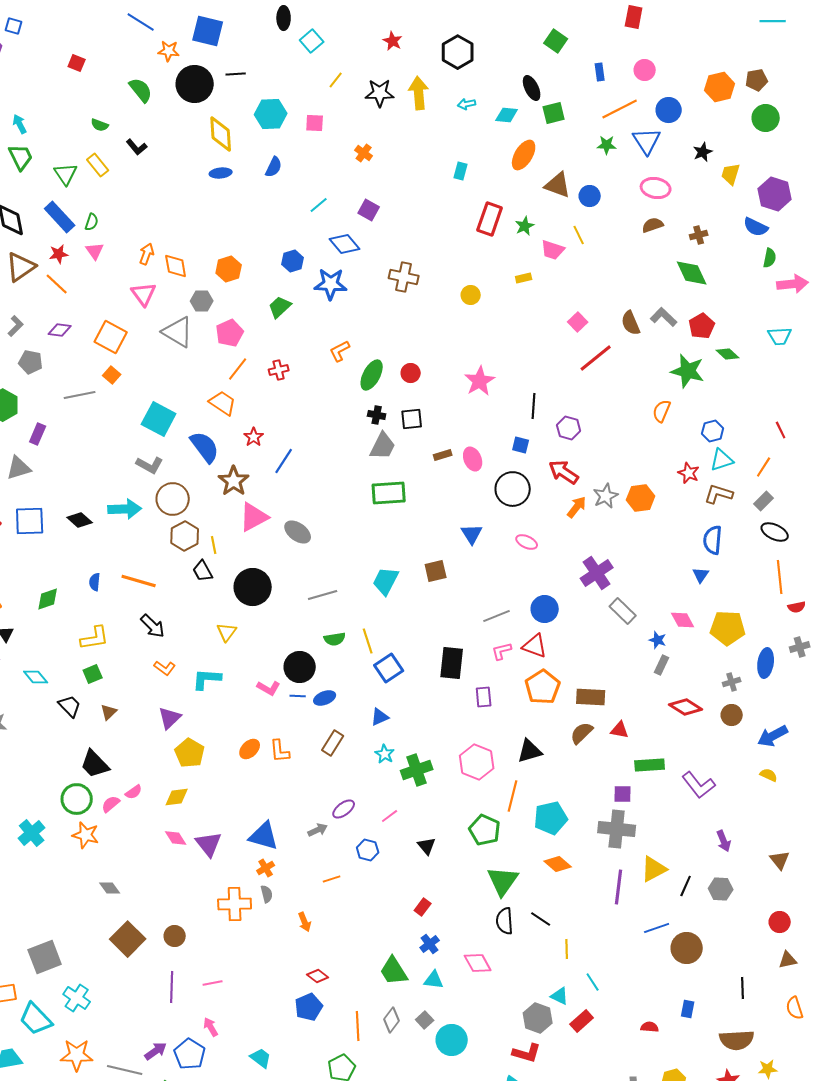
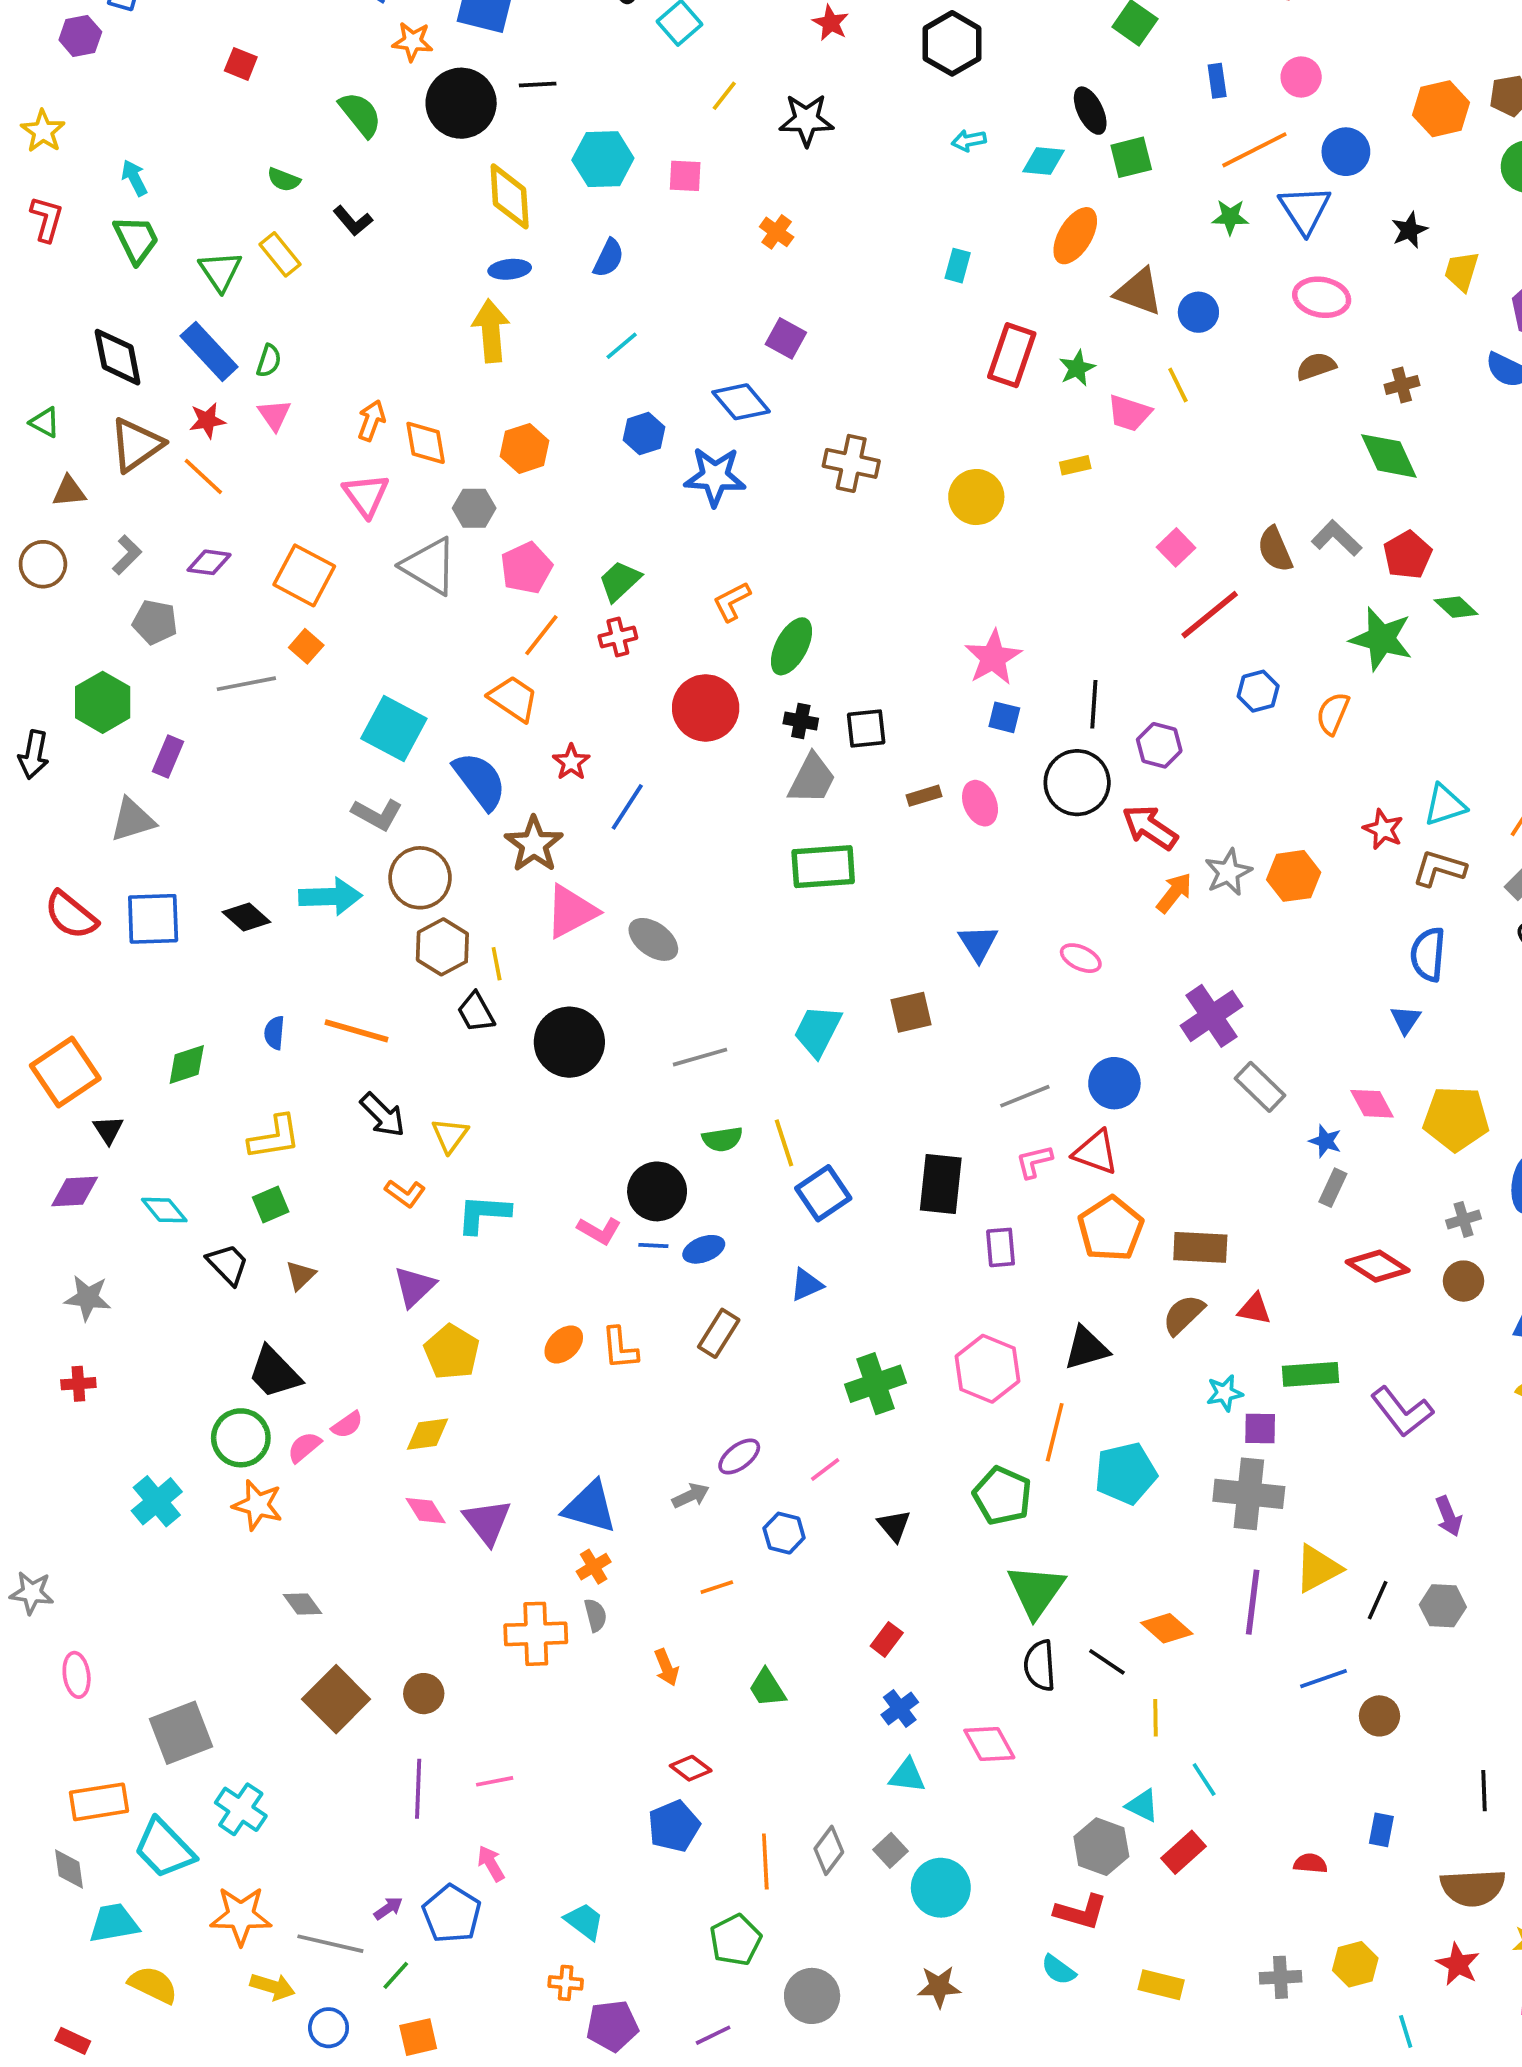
yellow arrow: (419, 93) -> (491, 331), moved
cyan line: (319, 205) -> (622, 346), moved
yellow circle: (471, 295) -> (976, 497), size x1.5
green trapezoid: (280, 307) -> (620, 581), moved
red circle: (411, 373) -> (706, 708), moved, size x1.8
blue hexagon: (713, 431) -> (1258, 691), moved
blue square: (521, 445) -> (1004, 717), moved
black circle: (513, 489) -> (1077, 783), moved
yellow triangle: (227, 632) -> (450, 1135), moved
cyan star: (385, 754) -> (1225, 1393), moved, turned 30
orange diamond: (558, 864) -> (1167, 1628), moved
brown circle: (687, 948) -> (1379, 1716), size x0.7
green trapezoid: (394, 971) -> (767, 1688), moved, size x0.7
purple arrow: (156, 1051) -> (388, 1908), size x0.7

